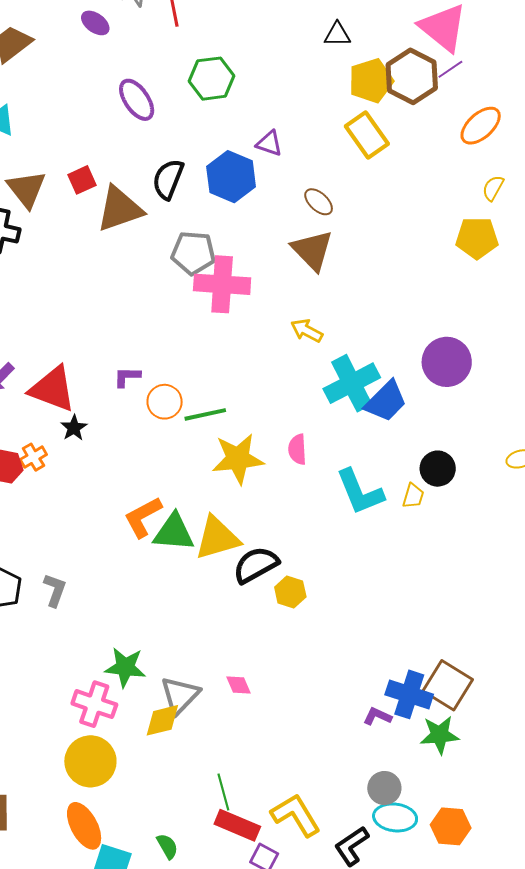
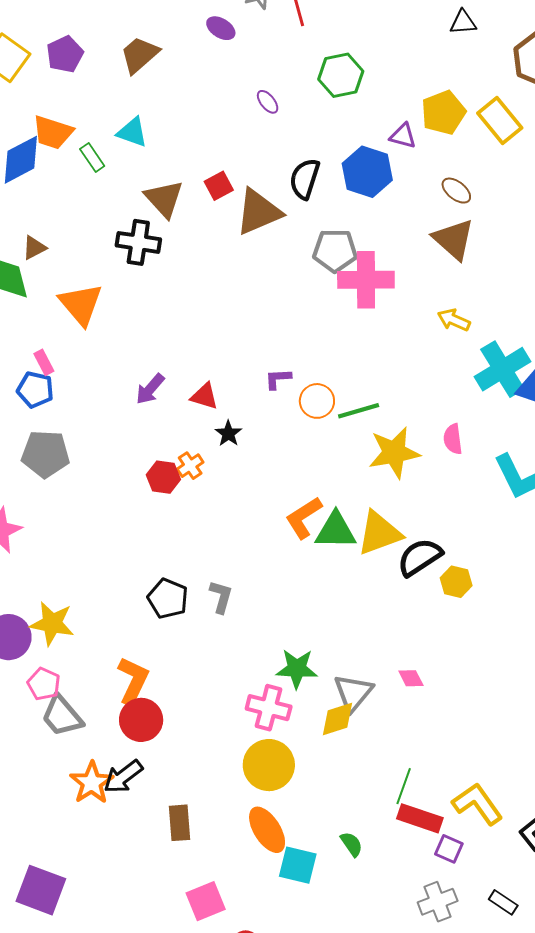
yellow pentagon: (371, 81) -> (443, 113), moved
purple ellipse: (137, 100) -> (268, 102), size x0.6
red triangle: (53, 389) -> (204, 396), size x0.6
green line: (223, 792) -> (404, 786), turned 39

